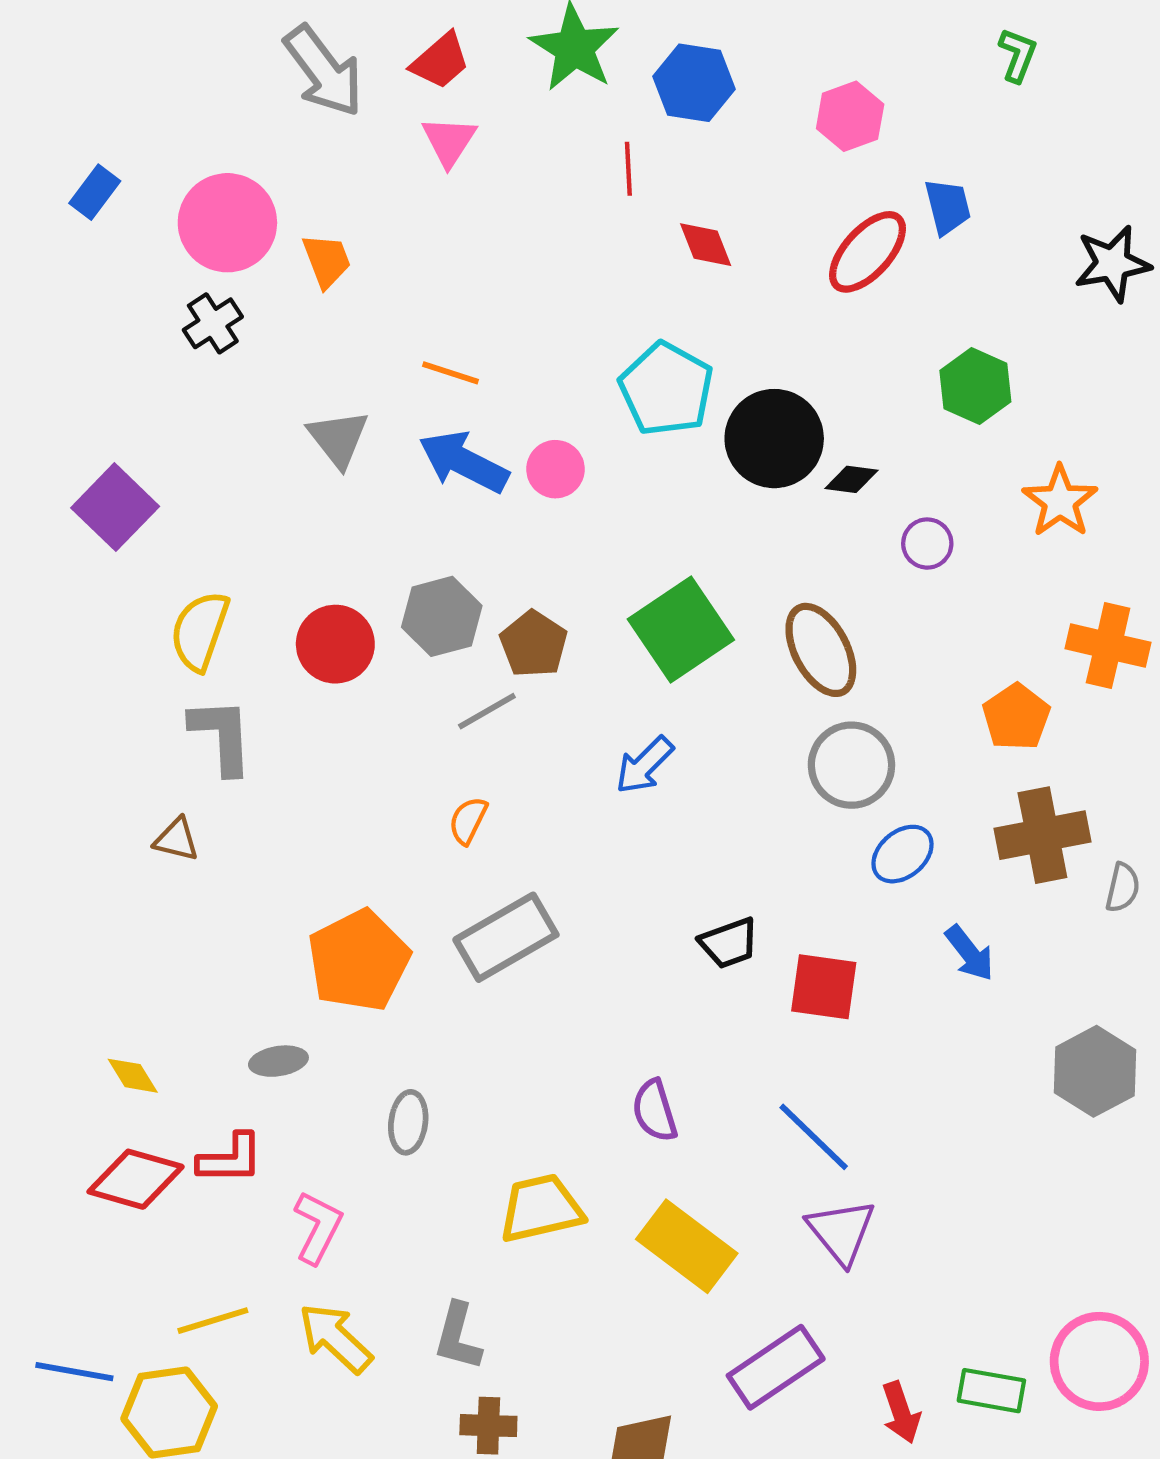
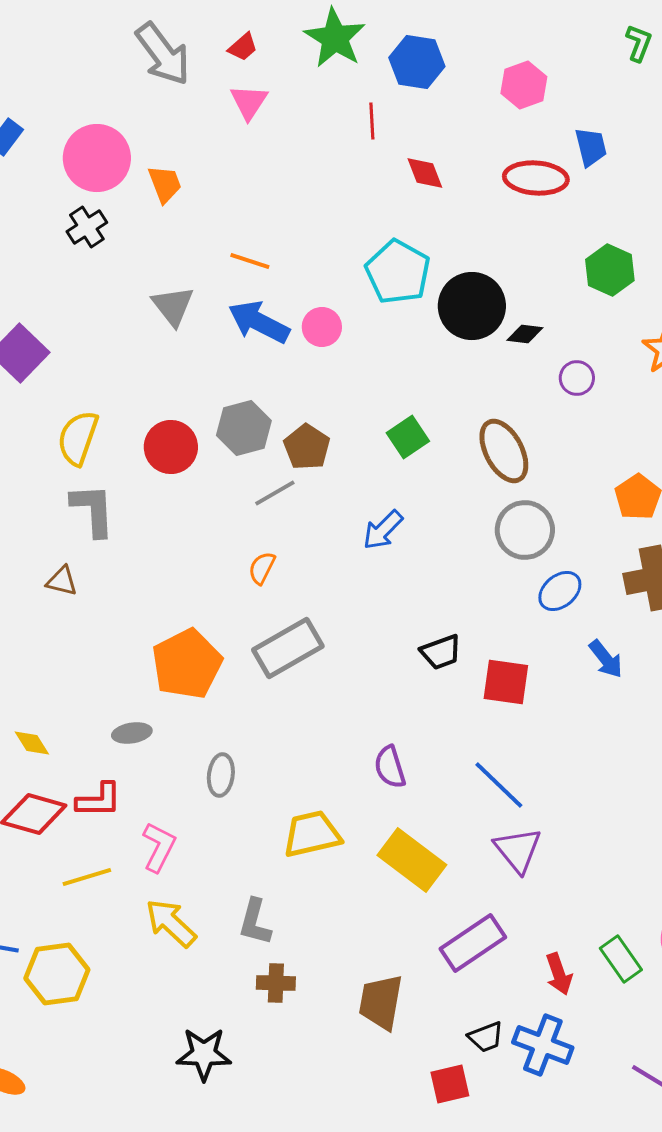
red trapezoid: (440, 61) -> (243, 47), size x0.7
red ellipse: (868, 252) -> (536, 178), turned 52
green square: (681, 630) -> (408, 437), size x0.6
yellow line: (213, 1321) -> (87, 877), moved
green rectangle: (991, 1391) -> (621, 959), turned 45

